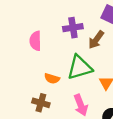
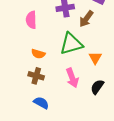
orange semicircle: (52, 78) -> (38, 54), moved

